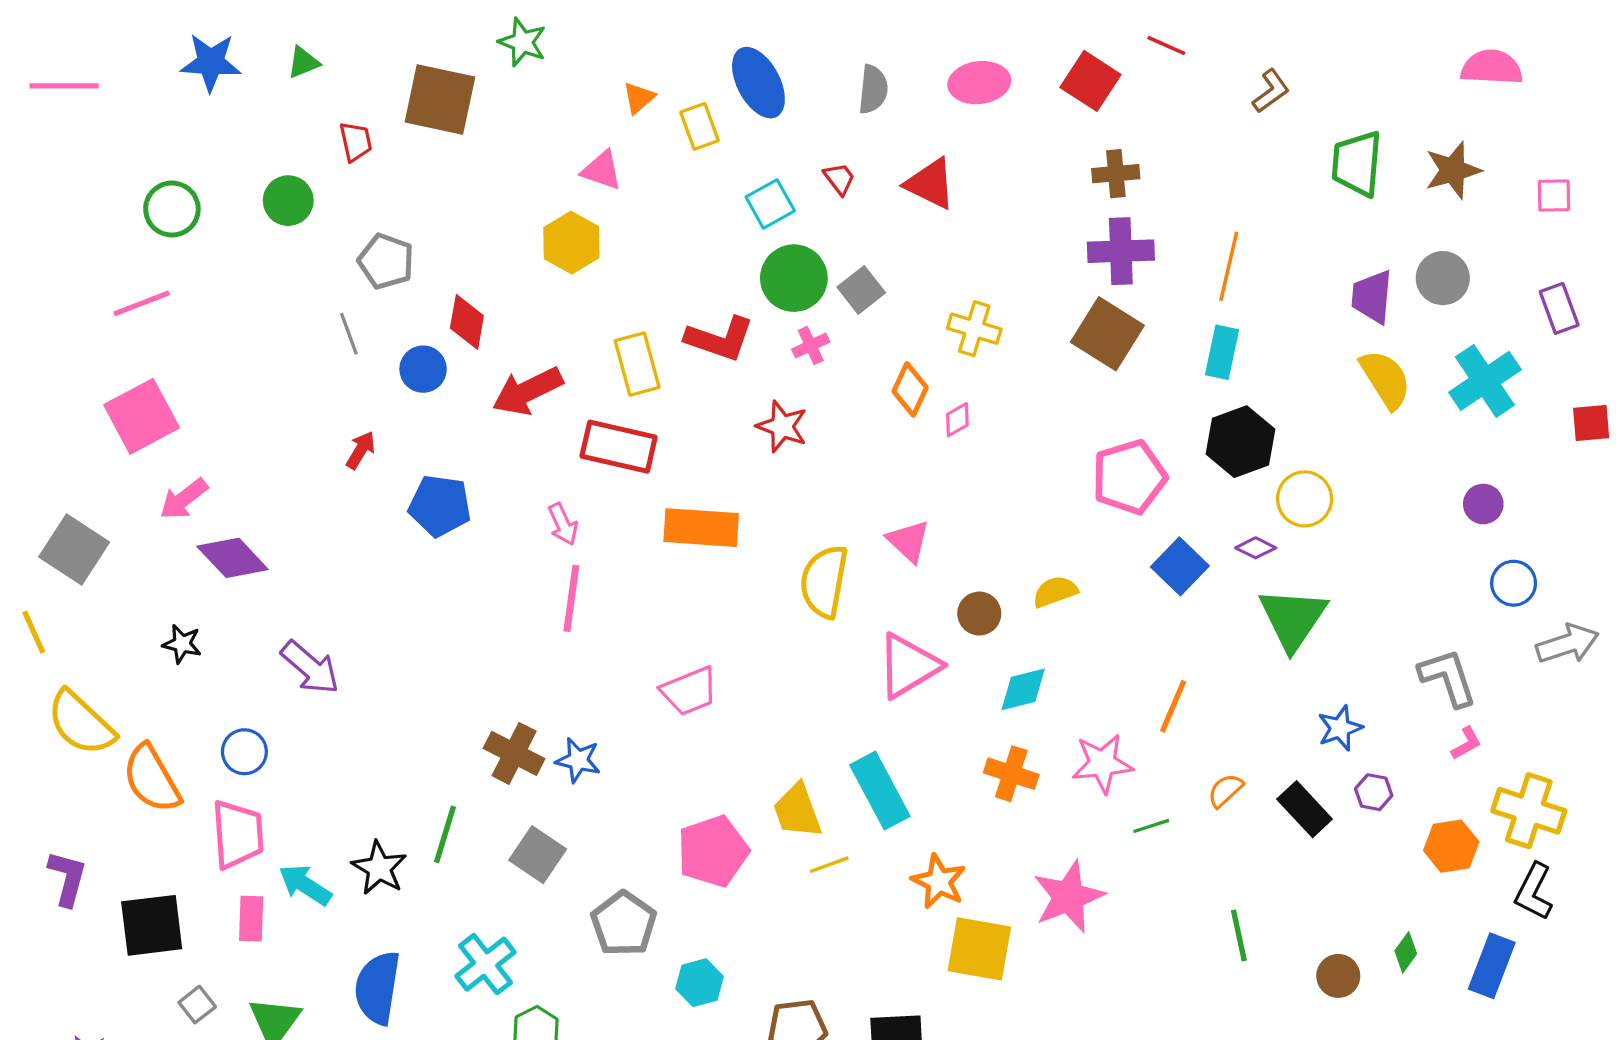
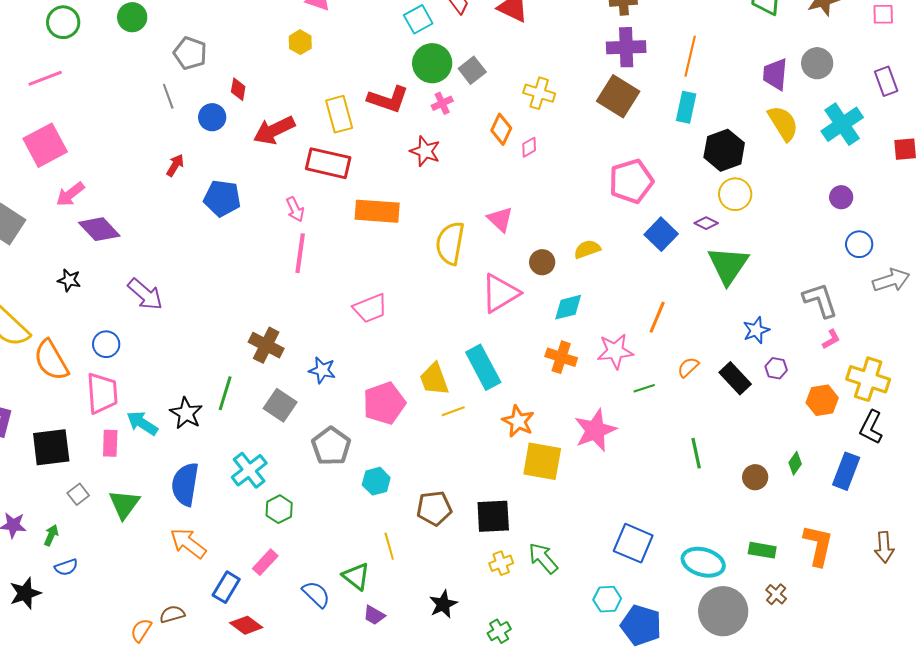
yellow hexagon: (571, 243) -> (300, 42), size x0.7
red diamond: (467, 322) -> (238, 89), size x0.7
black hexagon: (1241, 442) -> (724, 150), moved
blue star: (578, 760) -> (322, 370), moved

